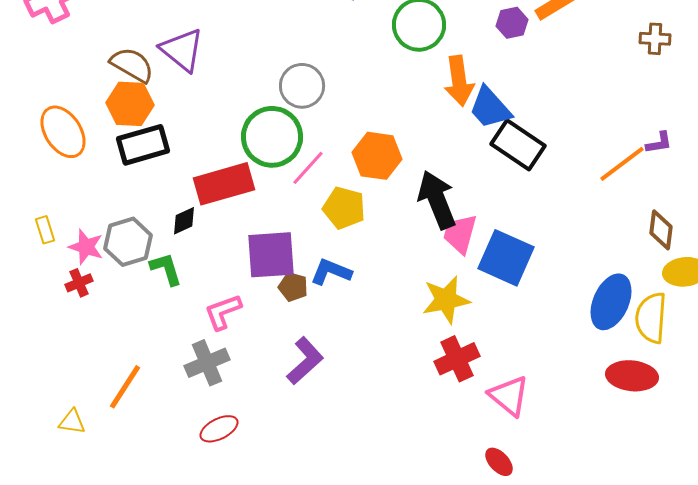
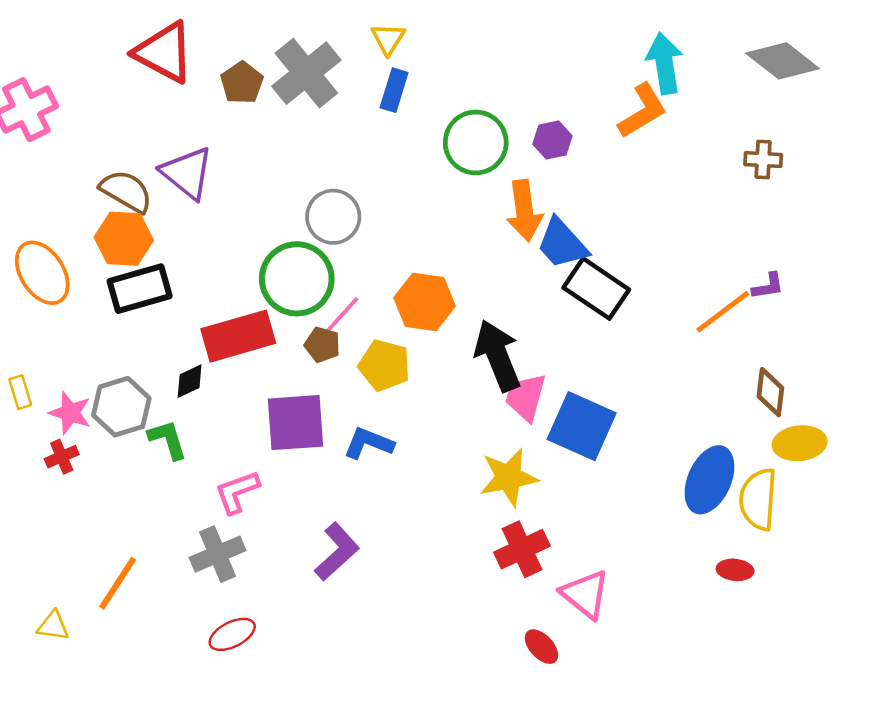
purple hexagon: (512, 23) -> (552, 140), moved
brown pentagon: (293, 287) -> (322, 345), moved
red ellipse: (632, 376) -> (735, 570), size x0.6
red ellipse: (499, 462) -> (541, 647), moved

